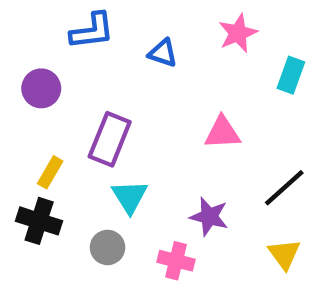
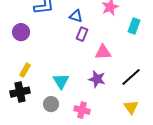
purple rectangle: (110, 139) -> (82, 34), moved, size x0.6
purple star: (209, 217) -> (97, 79), moved
black cross: (39, 221) -> (20, 92), turned -30

